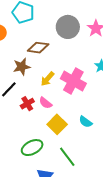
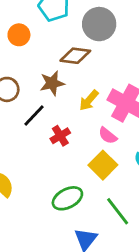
gray circle: (68, 27) -> (99, 24), moved
pink semicircle: (46, 103) -> (108, 136), moved

